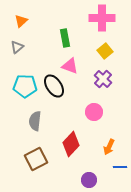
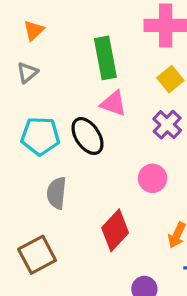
green rectangle: (65, 38) -> (105, 58), size x1.4
brown square: (36, 159) -> (37, 255), moved

